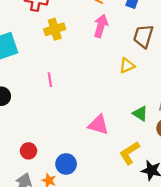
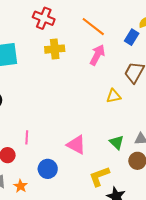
pink line: (50, 80) -> (27, 137), moved
blue circle: (66, 164) -> (48, 169), moved

